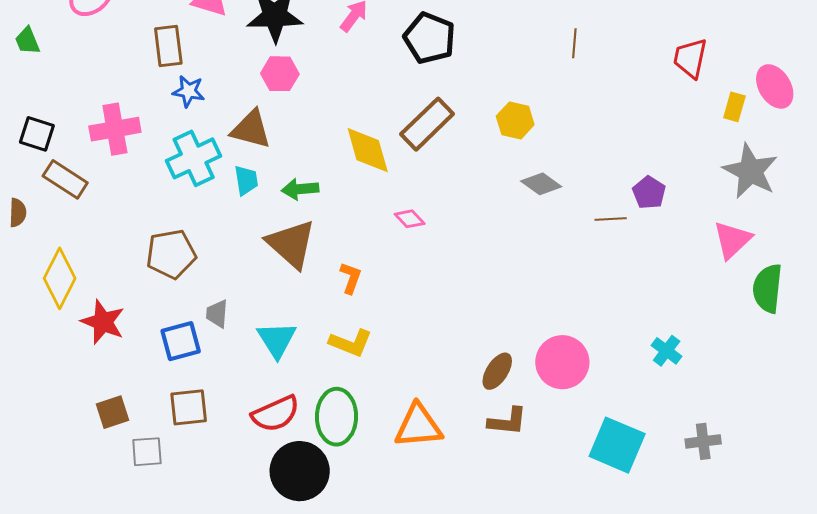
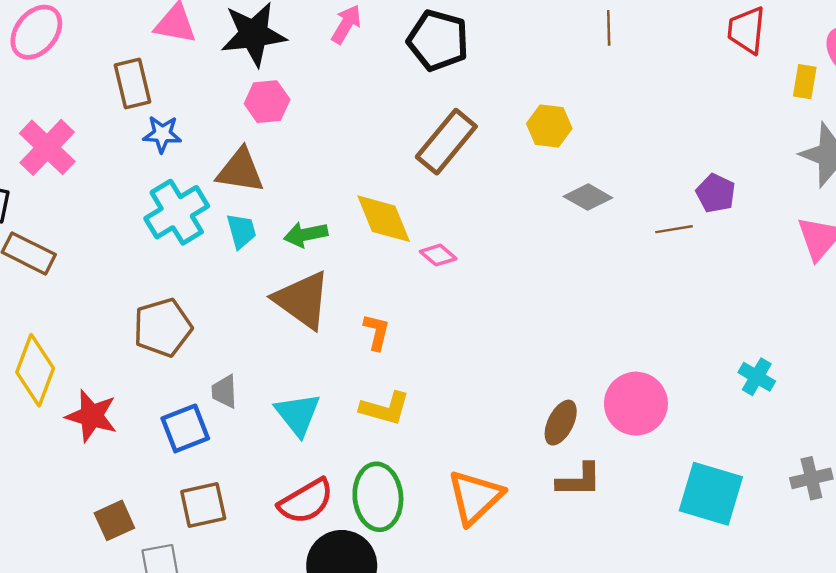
pink cross: (115, 129) -> (47, 147), moved, turned -30
yellow diamond: (368, 150) -> (384, 219), moved
orange triangle: (418, 426) -> (475, 497), turned -32

